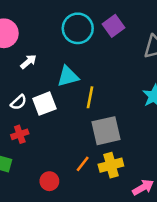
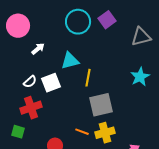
red cross: (20, 134) -> (31, 108), size x1.5
orange line: (83, 164) -> (82, 132), turned 72

